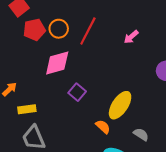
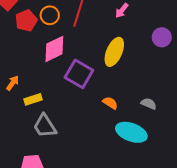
purple square: (77, 92) -> (79, 74), size x1.6
yellow ellipse: (120, 105) -> (114, 52), moved

